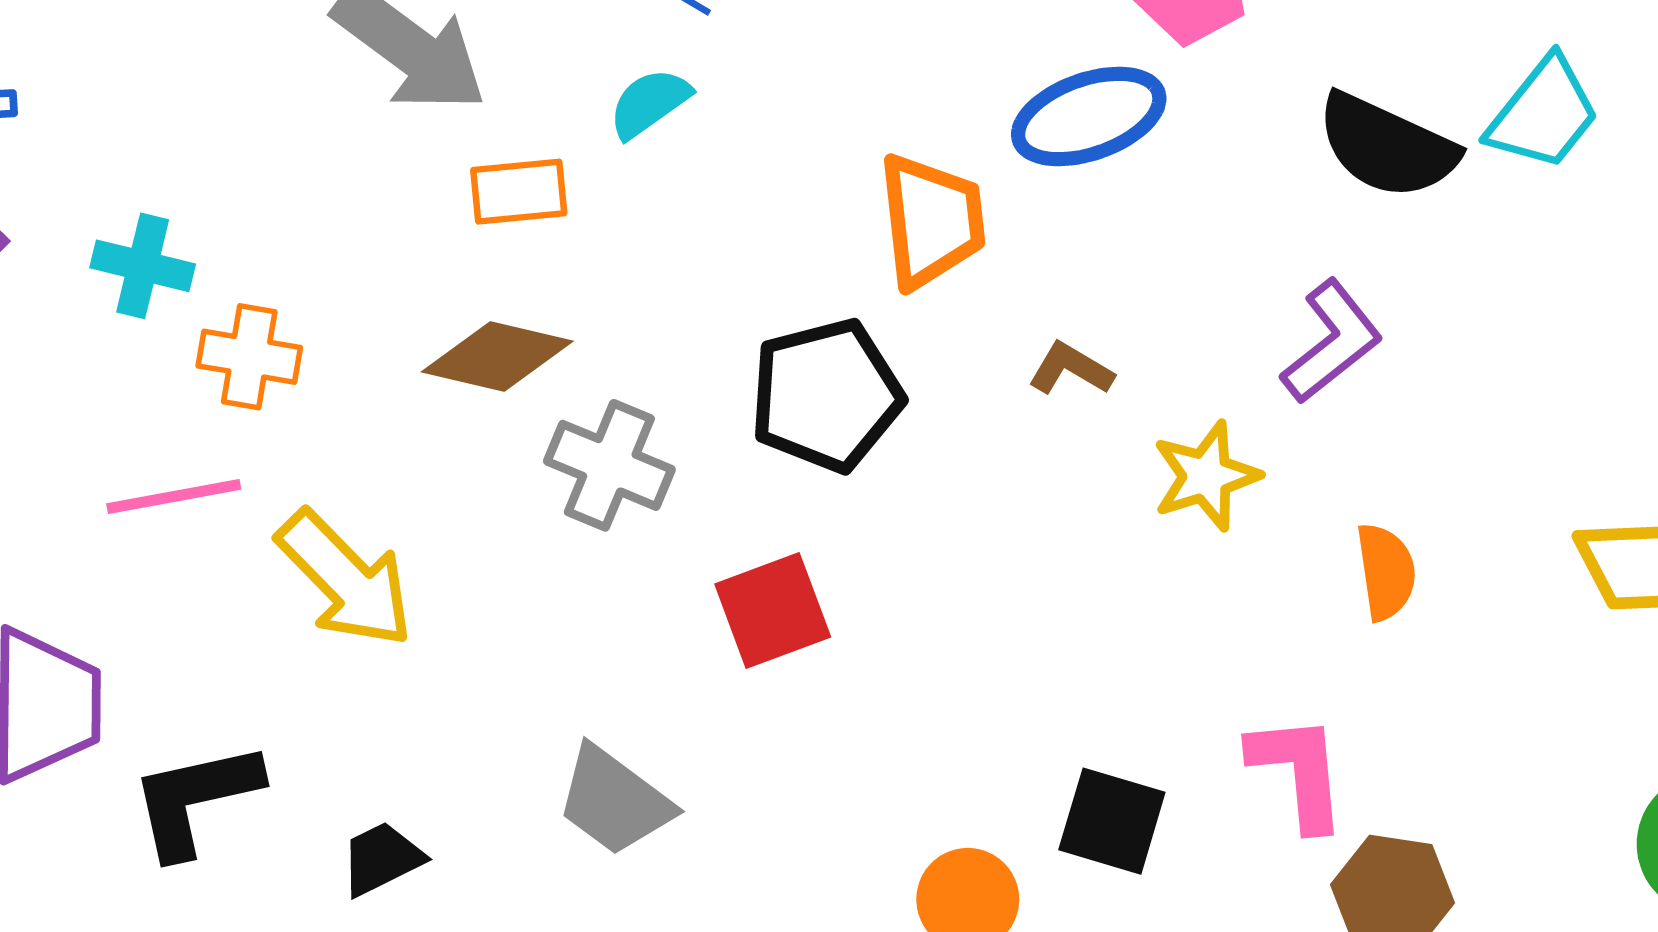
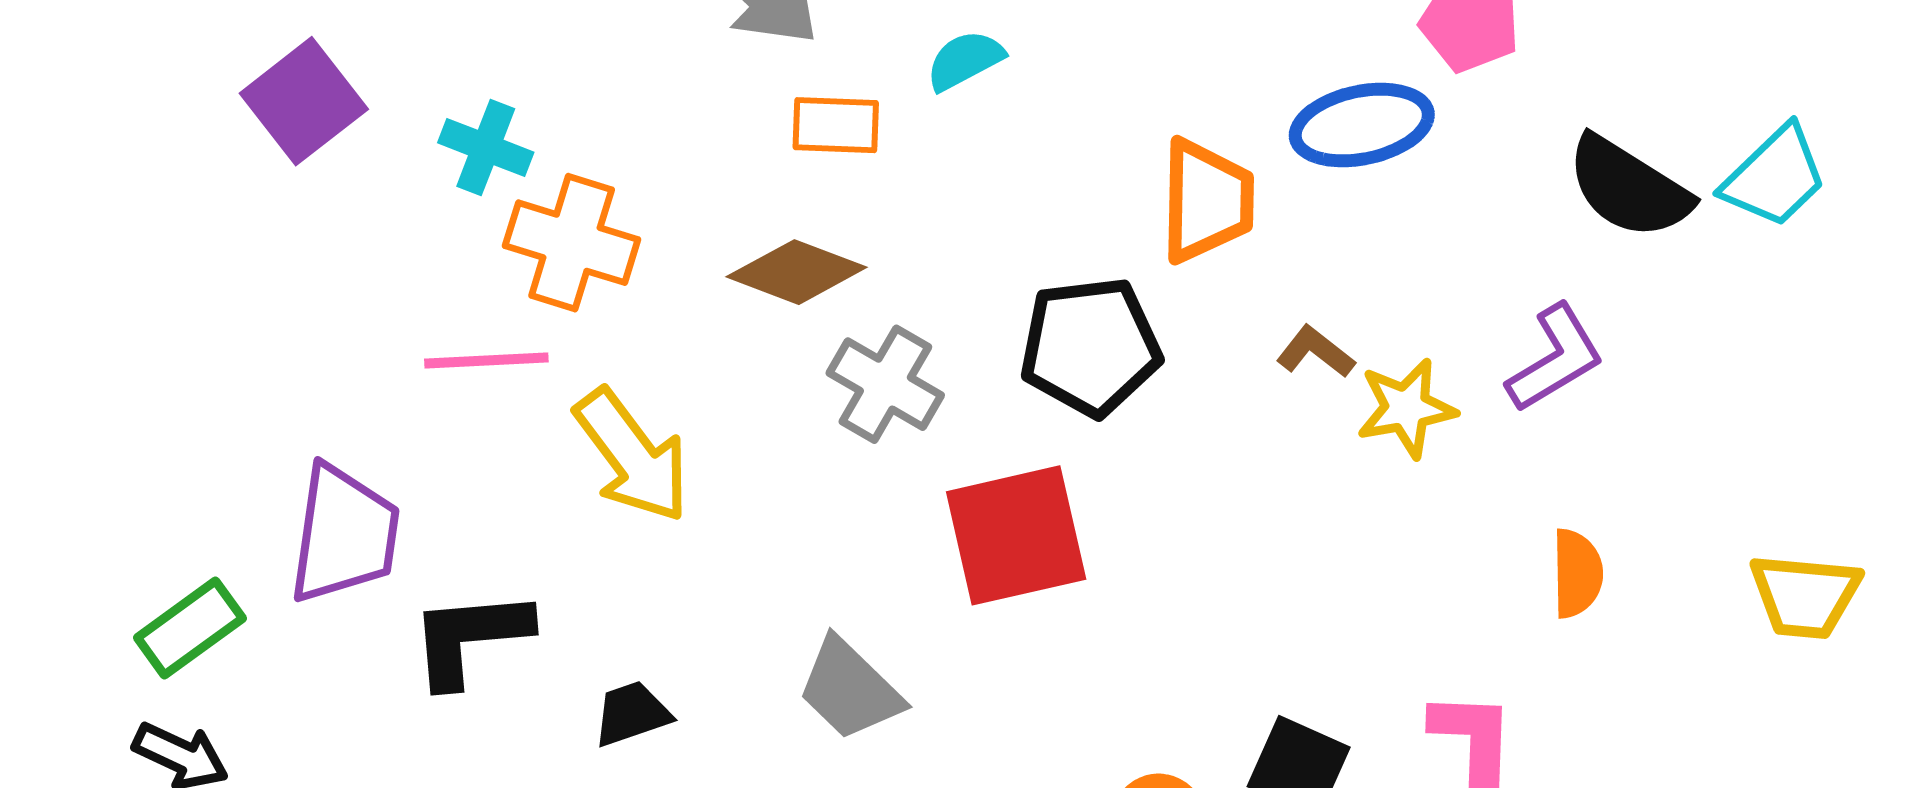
orange cross: (249, 357) -> (572, 243), size x1.4
yellow star: (1206, 476) -> (1406, 408), moved
red square: (773, 611) -> (1016, 535), size x1.4

